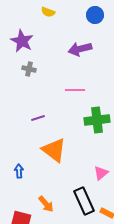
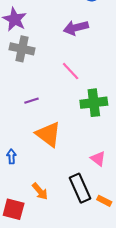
gray cross: (29, 69) -> (22, 49), size x1.6
pink line: (75, 90) -> (71, 71), turned 48
pink triangle: (101, 173) -> (98, 159), turned -42

